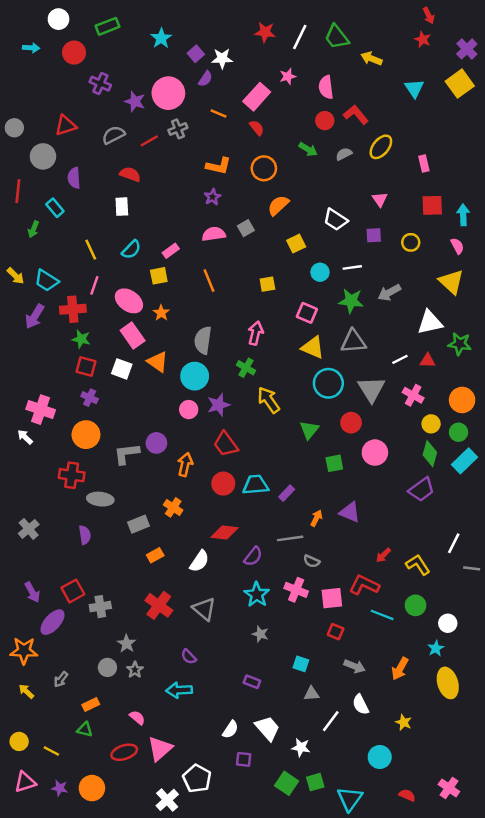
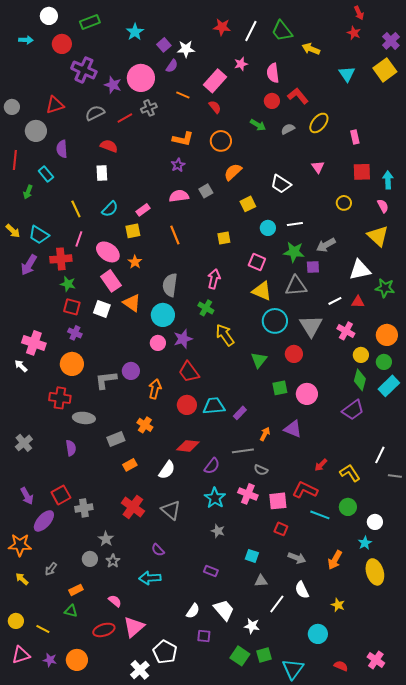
purple cross: (100, 84) -> (84, 70), size x1.4
purple square: (374, 235) -> (313, 267), moved
pink circle: (375, 453) -> (307, 394), moved

